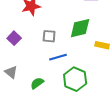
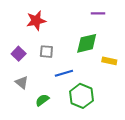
gray square: (49, 36) -> (46, 52), moved
gray triangle: (11, 72) -> (22, 83), moved

